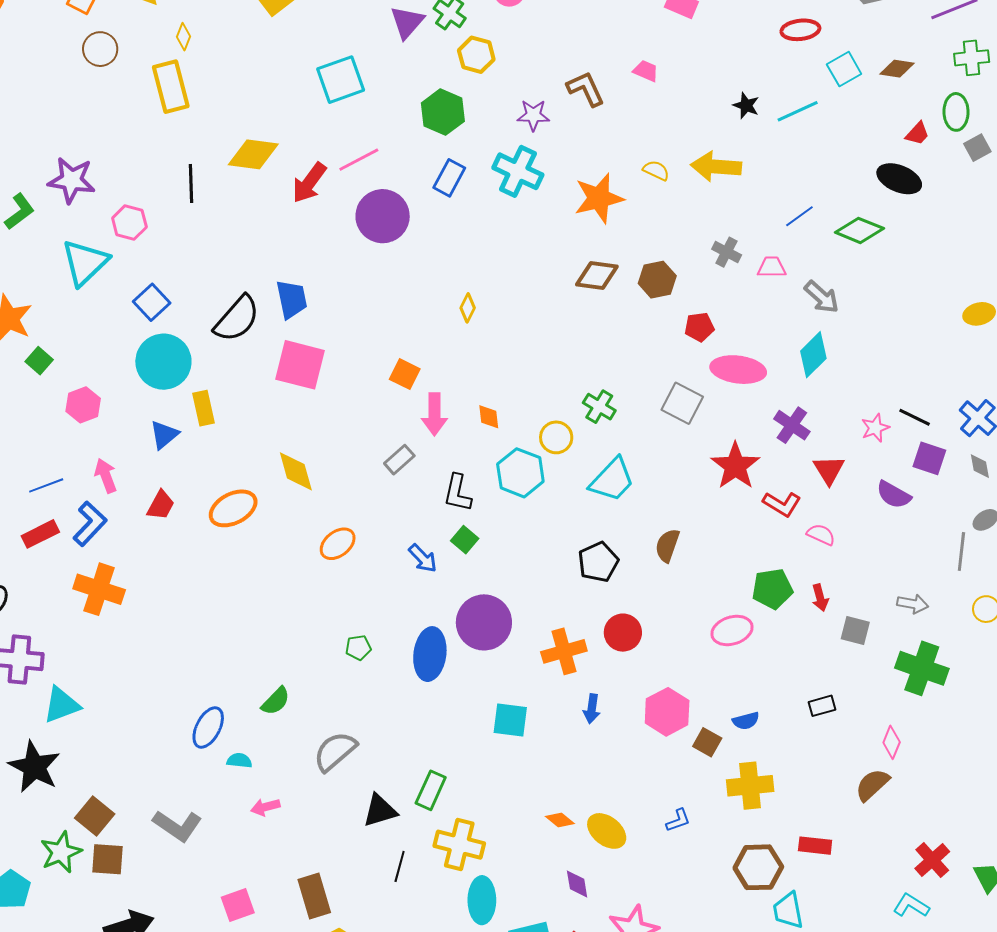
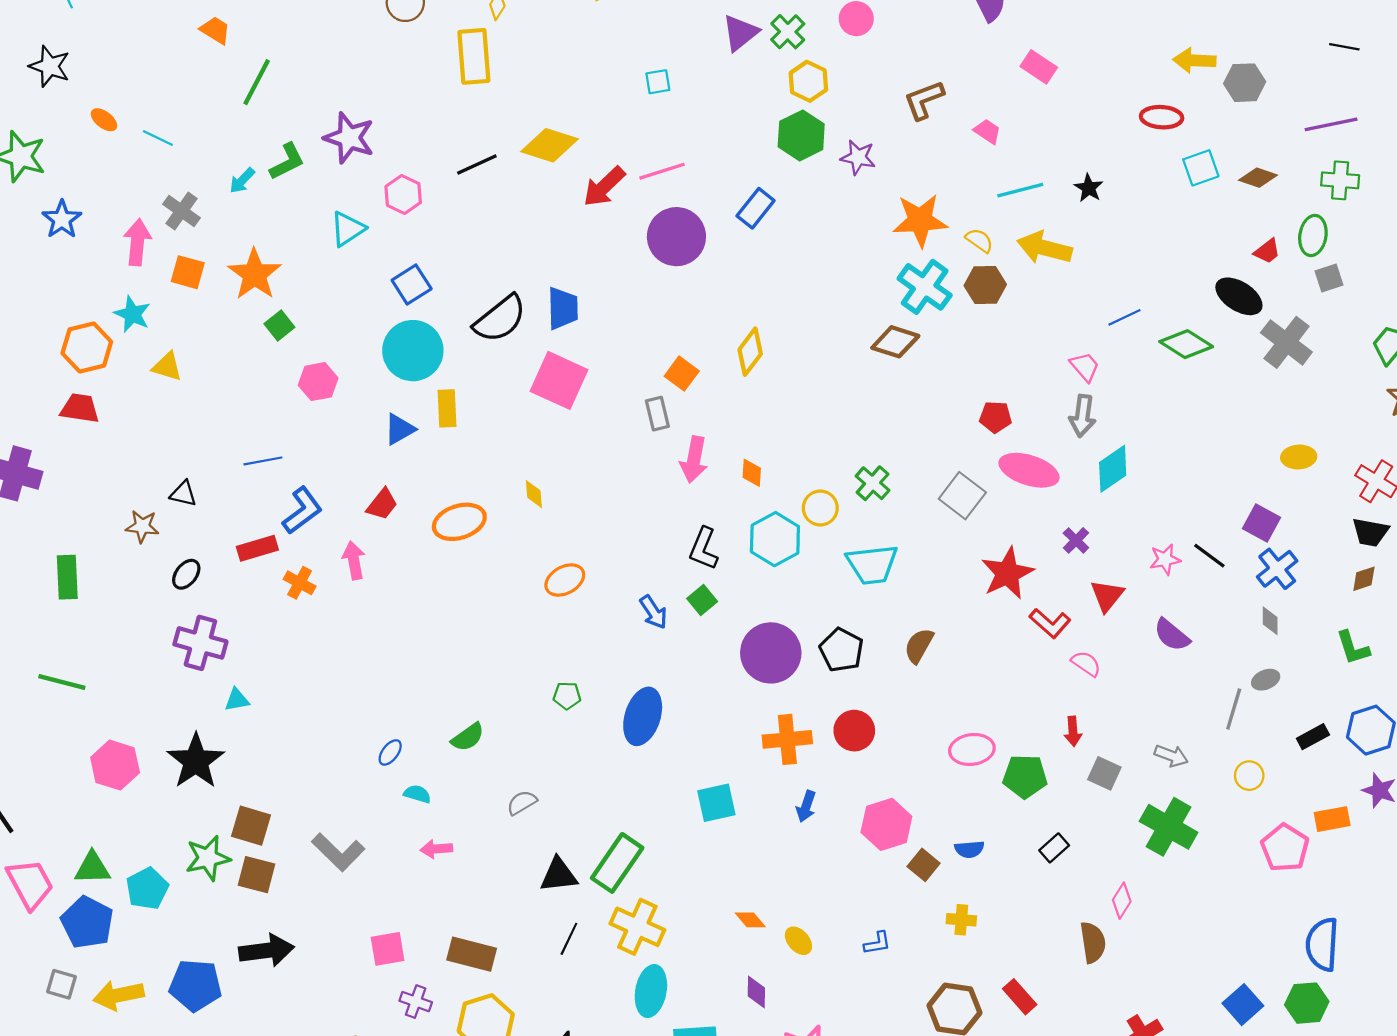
cyan square: (341, 80) -> (658, 82), size x0.5
brown L-shape: (586, 89) -> (924, 100), moved, turned -96
cyan line: (798, 111) -> (1020, 190), moved
green hexagon: (443, 112) -> (801, 135), moved
cyan cross: (518, 171) -> (925, 287), moved
black line: (191, 183) -> (477, 164), turned 57
orange star: (599, 198) -> (920, 220), moved
gray cross: (727, 252) -> (1286, 342), moved, size x1.6
cyan triangle: (85, 262) -> (348, 229), size x0.7
pink trapezoid: (772, 267) -> (1085, 367), turned 40
brown hexagon: (657, 280) -> (985, 285), moved
gray arrow: (822, 297) -> (1082, 416), moved, turned 45
yellow diamond: (468, 308) -> (750, 352), size x1.5
orange square: (405, 374) -> (682, 374), moved
purple cross: (792, 425) -> (1076, 540), size x0.7
purple square: (929, 458) -> (1261, 523), moved
gray rectangle: (399, 460) -> (657, 414), moved, turned -72
yellow diamond: (296, 471) -> (534, 494), size x0.6
pink arrow: (106, 476) -> (354, 560), moved
cyan trapezoid: (612, 480) -> (872, 564), turned 30
red rectangle: (40, 534) -> (257, 548), moved
black pentagon: (598, 562) -> (841, 650), turned -30
orange cross: (99, 589) -> (300, 583), size x0.6
green pentagon: (772, 589) -> (1025, 776), moved
purple circle: (484, 622) -> (771, 653), moved
cyan triangle: (61, 705) -> (237, 700), size x0.6
black rectangle: (822, 706) -> (1054, 848), turned -36
cyan square: (510, 720) -> (716, 803), turned -30
blue ellipse: (208, 727) -> (390, 752), size x0.6
gray semicircle: (335, 751) -> (522, 803), size x0.6
brown semicircle: (872, 785) -> (1093, 942), turned 114
yellow cross: (750, 786) -> (961, 920), size x0.6
green rectangle: (431, 790) -> (617, 863), size x1.4
brown square: (95, 816) -> (251, 826), turned -33
yellow ellipse: (607, 831) -> (798, 941), size x0.7
red rectangle: (815, 846) -> (1020, 997), turned 32
brown rectangle: (314, 896) -> (472, 954), turned -69

